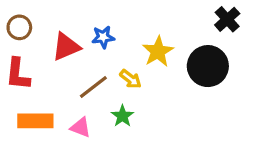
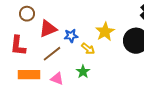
brown circle: (19, 27) -> (27, 14), moved
blue star: (103, 37) -> (71, 36), moved
brown line: (93, 87) -> (52, 54), moved

